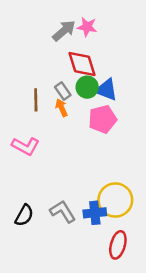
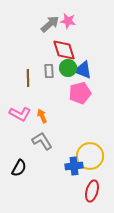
gray rectangle: (63, 91) -> (49, 71), turned 32
orange arrow: (61, 108) -> (42, 116), moved
gray L-shape: (63, 212) -> (42, 141), moved

